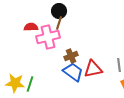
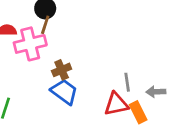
red triangle: (93, 69) -> (116, 104), moved

